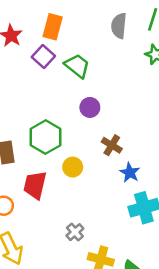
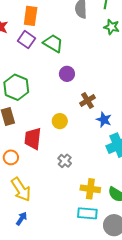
green hexagon: (46, 137) -> (16, 87), moved
brown cross: (112, 145) -> (87, 101), turned 35
gray cross: (75, 232) -> (65, 161), moved

